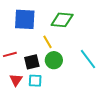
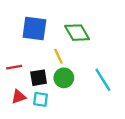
green diamond: (62, 20) -> (77, 33), turned 50
red triangle: (16, 80) -> (19, 97), turned 32

